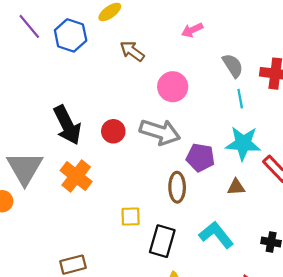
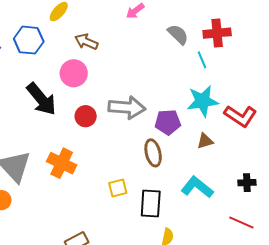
pink circle: (173, 87) -> (74, 73), moved
cyan line: (240, 99) -> (202, 60), moved
black arrow: (67, 125) -> (41, 99), moved

